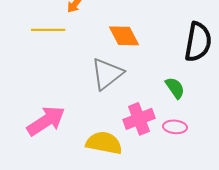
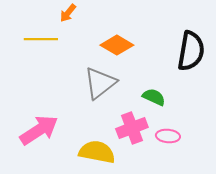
orange diamond: (124, 36) -> (117, 45), turned -32
green semicircle: (175, 88) -> (154, 97), moved, turned -30

